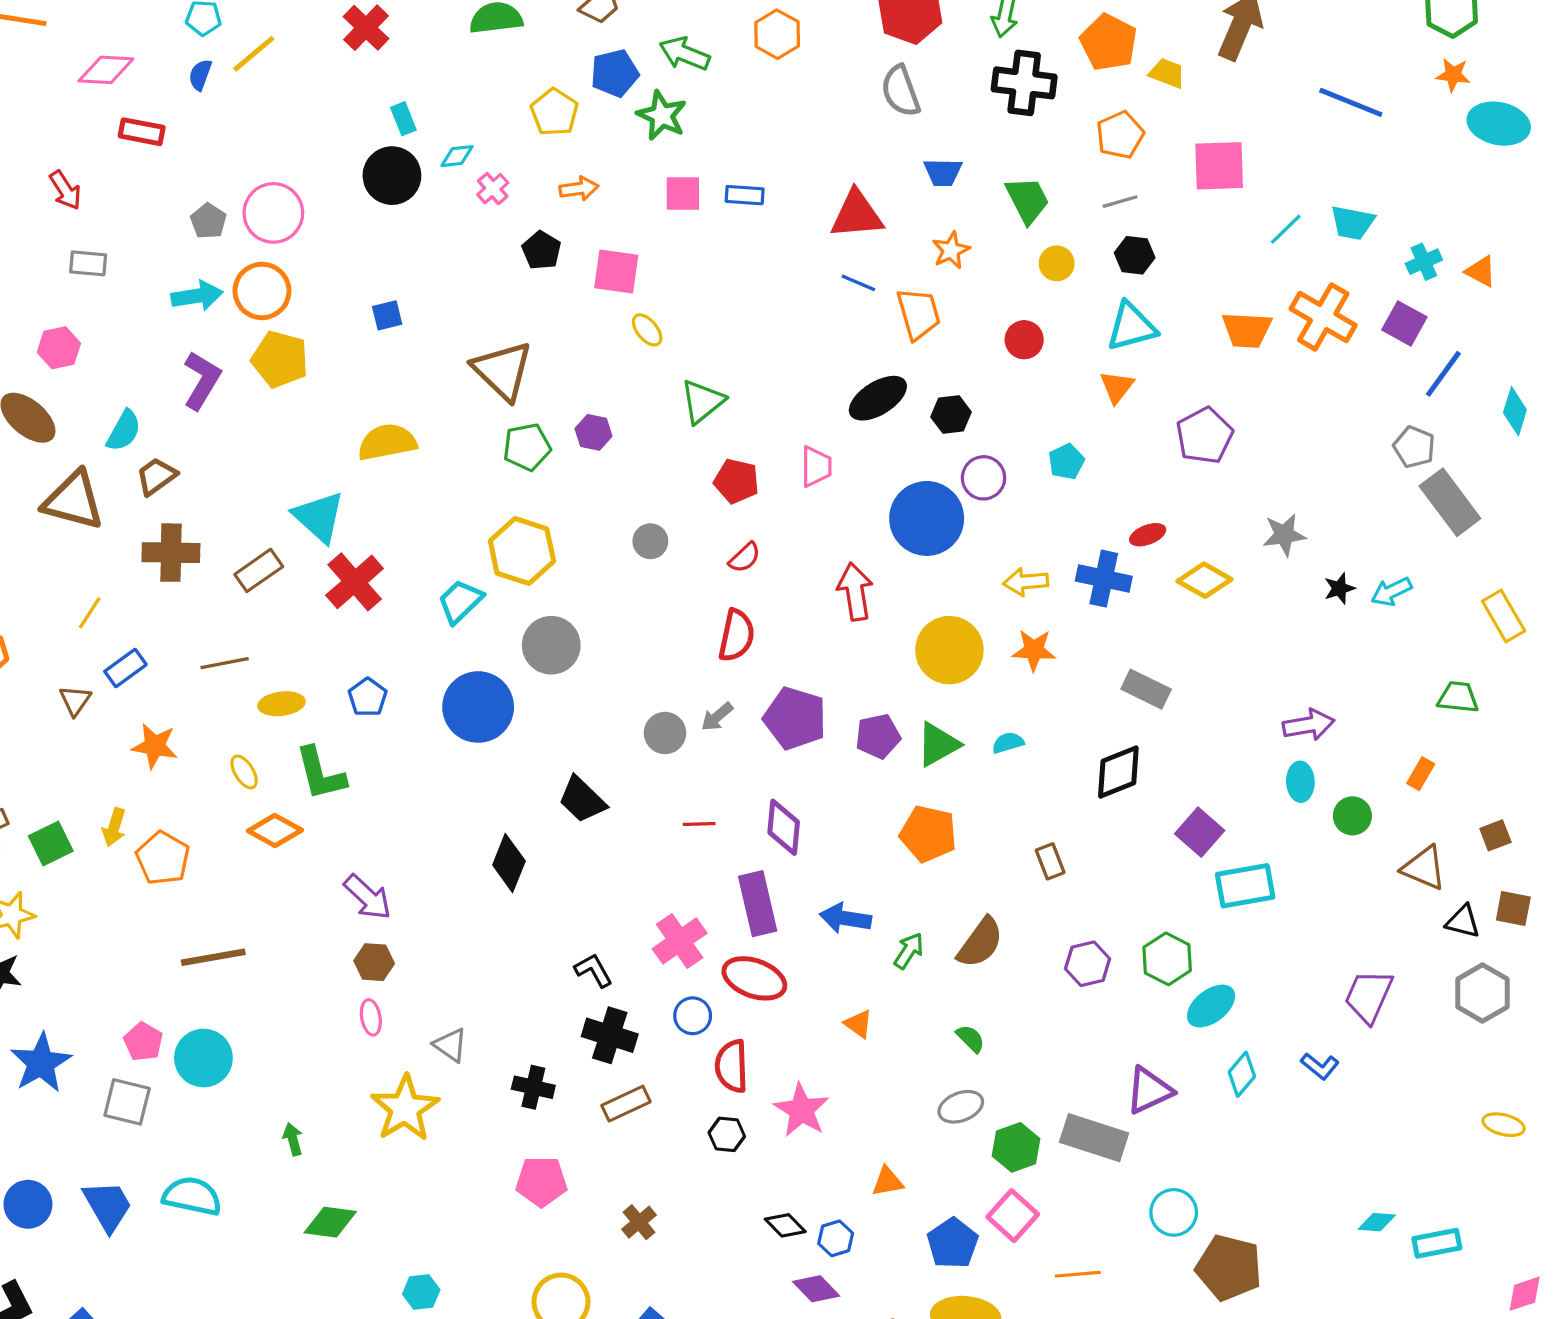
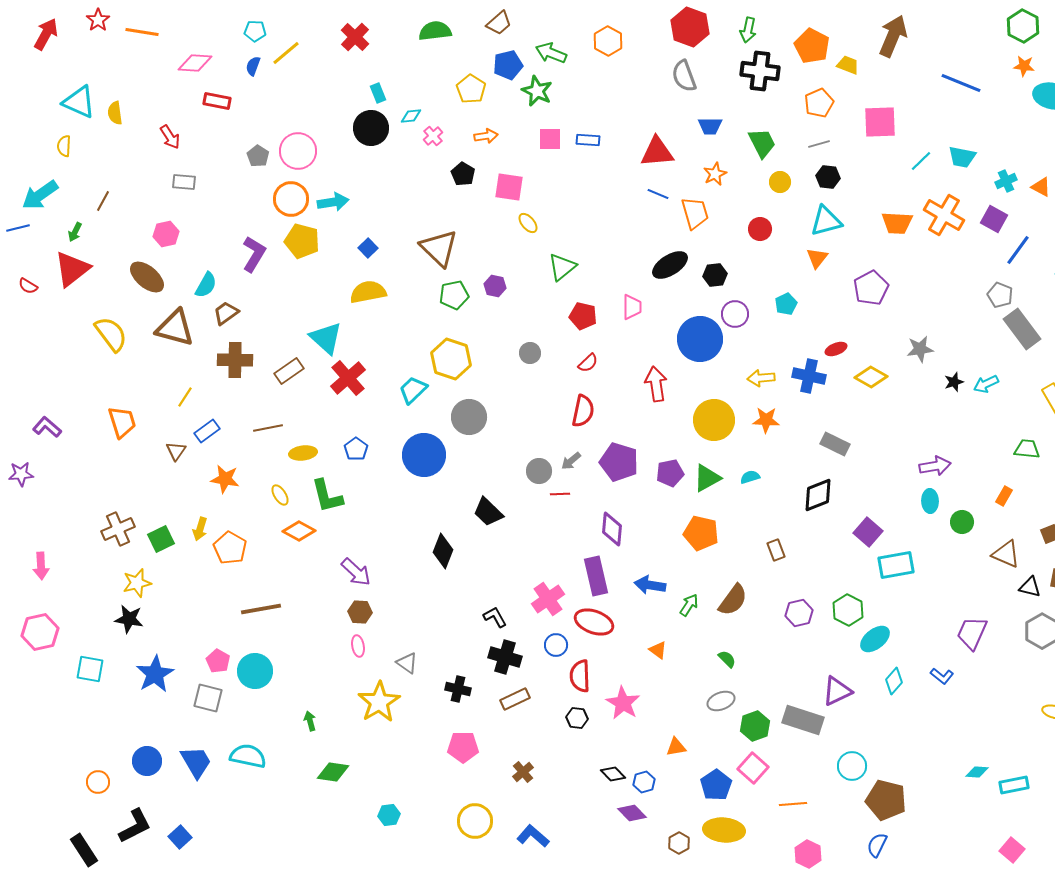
cyan arrow: (197, 296) -> (333, 202), moved
blue square: (387, 315) -> (368, 248), moved, turned -30
red line: (699, 824) -> (560, 494), moved

